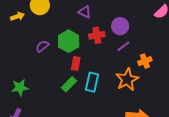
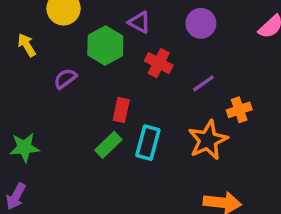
yellow arrow: (17, 16) -> (27, 45), moved, turned -104
purple circle: (120, 26) -> (201, 23), moved
red cross: (97, 35) -> (159, 63), turned 35
green hexagon: (69, 41) -> (105, 46), moved

